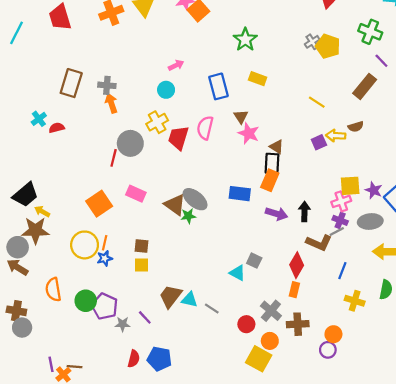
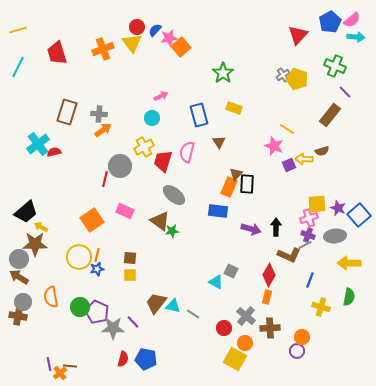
orange arrow: (111, 103) -> (103, 130), turned 72
cyan cross: (39, 119) -> (38, 144), size x1.6
pink star: (249, 133) -> (274, 146), moved
brown triangle: (277, 147) -> (236, 174), moved, turned 40
orange rectangle: (270, 180) -> (229, 187), moved
gray ellipse: (195, 199) -> (174, 195), moved
gray star: (123, 324) -> (113, 328), size x1.6
gray circle: (22, 328) -> (23, 302), moved

